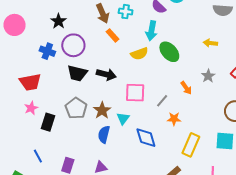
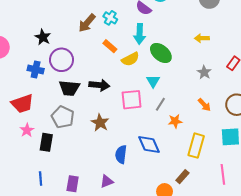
cyan cross: (126, 12) -> (110, 18), turned 32
brown arrow: (103, 13) -> (87, 23), turned 72
orange rectangle: (112, 35) -> (110, 46), moved
orange arrow: (186, 88) -> (204, 105), moved
gray pentagon: (76, 108) -> (63, 117), moved
cyan triangle: (123, 119) -> (153, 81), moved
blue semicircle: (104, 134) -> (121, 154), moved
blue line: (38, 156) -> (41, 179), turned 32

